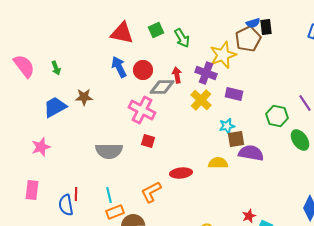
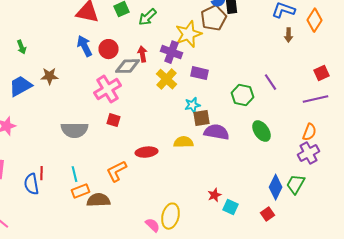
green arrow: (182, 38) -> (148, 17), turned 78
pink cross: (142, 110) -> (108, 89), turned 32
green ellipse: (300, 140) -> (262, 131), moved

